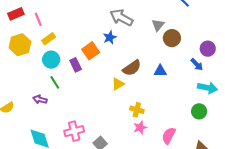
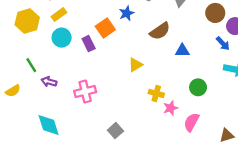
brown circle: (172, 38) -> (215, 13), moved
brown semicircle: (132, 68) -> (160, 31), moved
green line: (55, 82) -> (31, 65), moved
green circle: (199, 111) -> (198, 87), moved
pink star: (140, 128) -> (171, 108), moved
pink cross: (74, 131) -> (85, 91), moved

